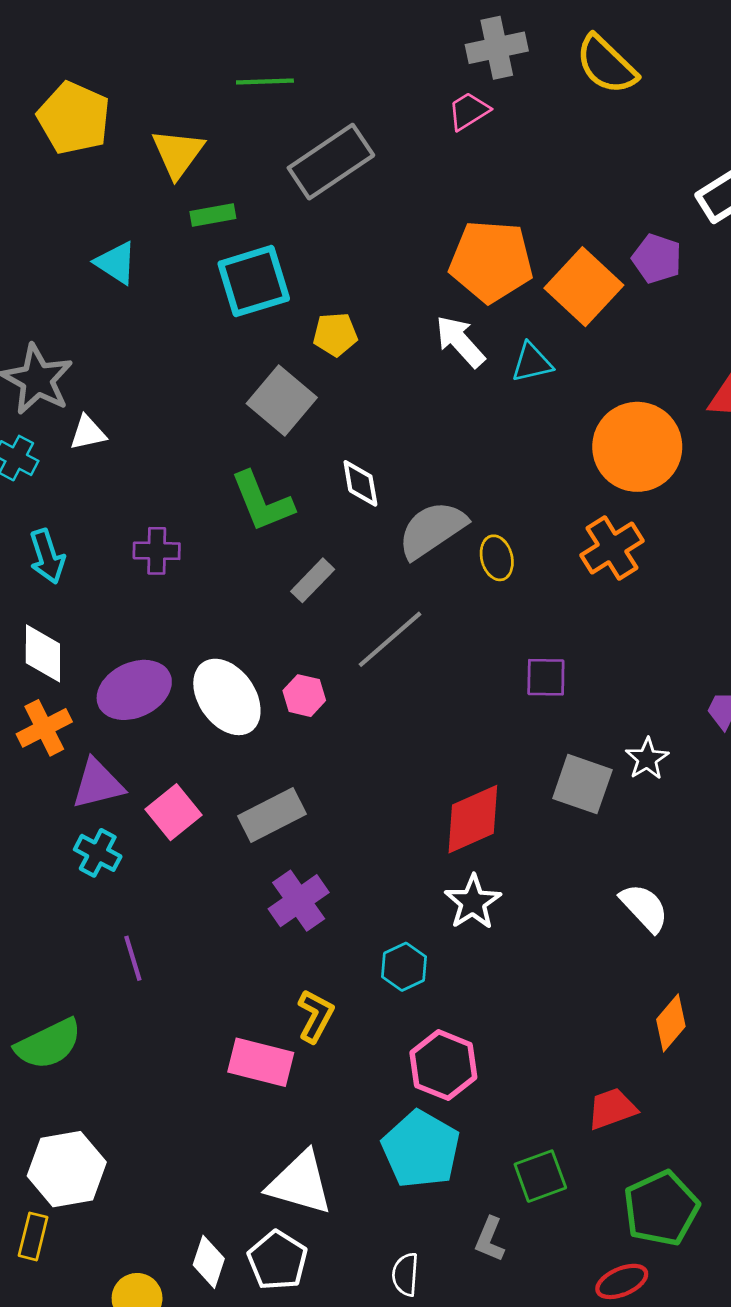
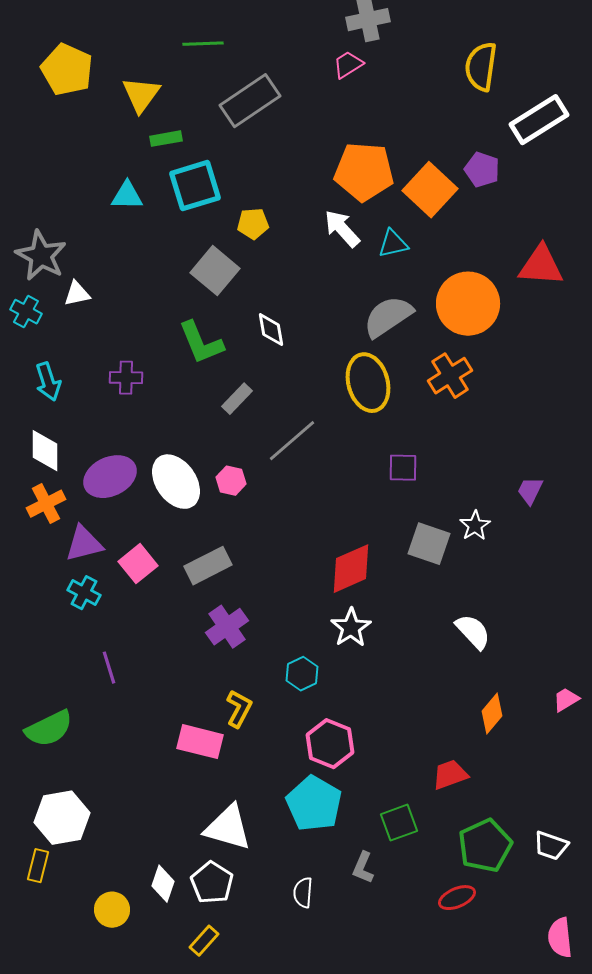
yellow semicircle: (606, 65) -> (481, 67), moved, turned 54
cyan triangle: (116, 263) -> (127, 196), moved, turned -32
gray semicircle: (432, 530) -> (388, 317), moved
yellow ellipse: (497, 558) -> (368, 383), size x1.8

